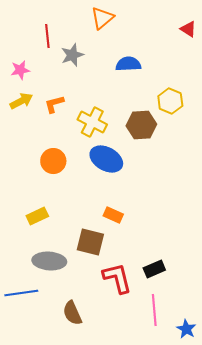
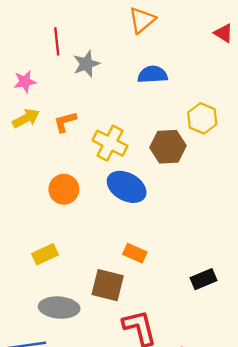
orange triangle: (102, 18) -> (142, 20), moved
black rectangle: (154, 269) -> (203, 279), moved

